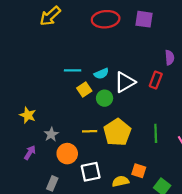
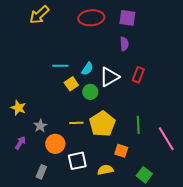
purple semicircle: (170, 58) -> (124, 44), moved
cyan semicircle: (101, 74) -> (87, 69), turned -32
orange square: (139, 171) -> (121, 151), moved

